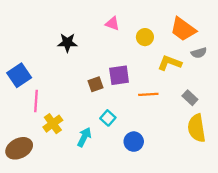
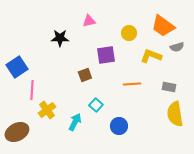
pink triangle: (112, 24) -> (89, 21), moved, turned -32
purple square: (119, 75) -> (106, 55), moved
gray rectangle: (190, 98) -> (169, 87), turned -32

